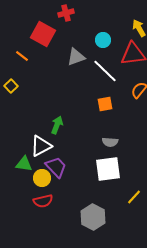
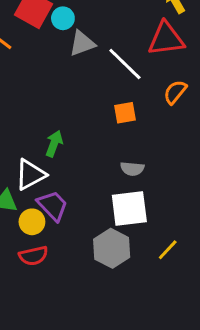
cyan circle: (103, 40) -> (63, 18), moved
gray hexagon: (93, 217) -> (112, 248), moved

